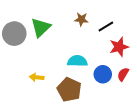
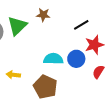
brown star: (81, 19) -> (43, 15), moved
blue circle: (103, 74) -> (76, 59), moved

